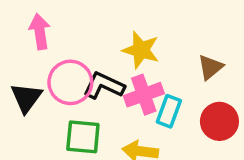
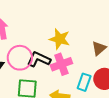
cyan rectangle: (169, 111) -> (84, 82), moved

